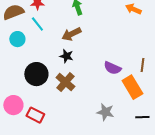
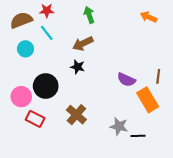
brown cross: (65, 82) -> (76, 115), moved
pink circle: (13, 105) -> (21, 97), moved
red rectangle: (35, 115) -> (35, 119), moved
black line: (142, 117) -> (138, 136), moved

